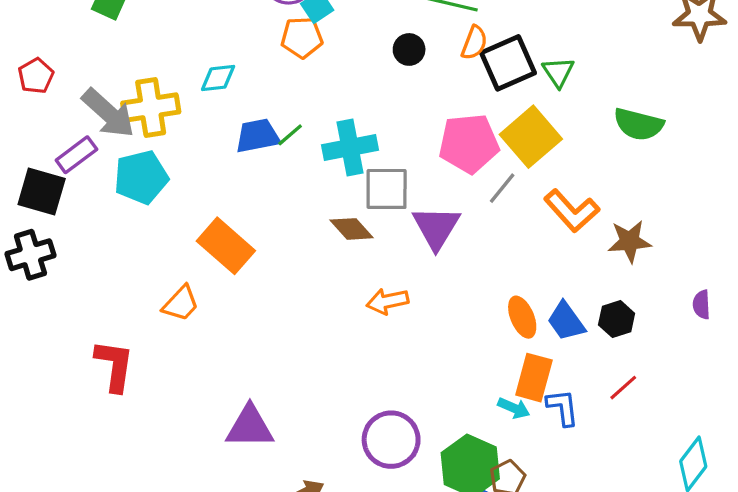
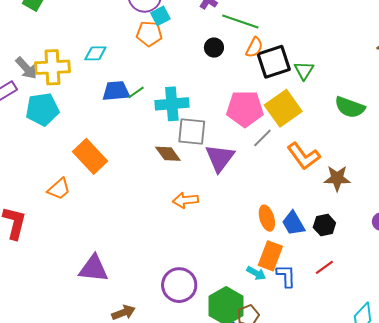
gray arrow: (108, 113) -> (26, 68), size x0.7

